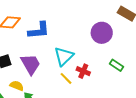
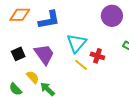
yellow semicircle: (17, 86) -> (33, 77), turned 32

